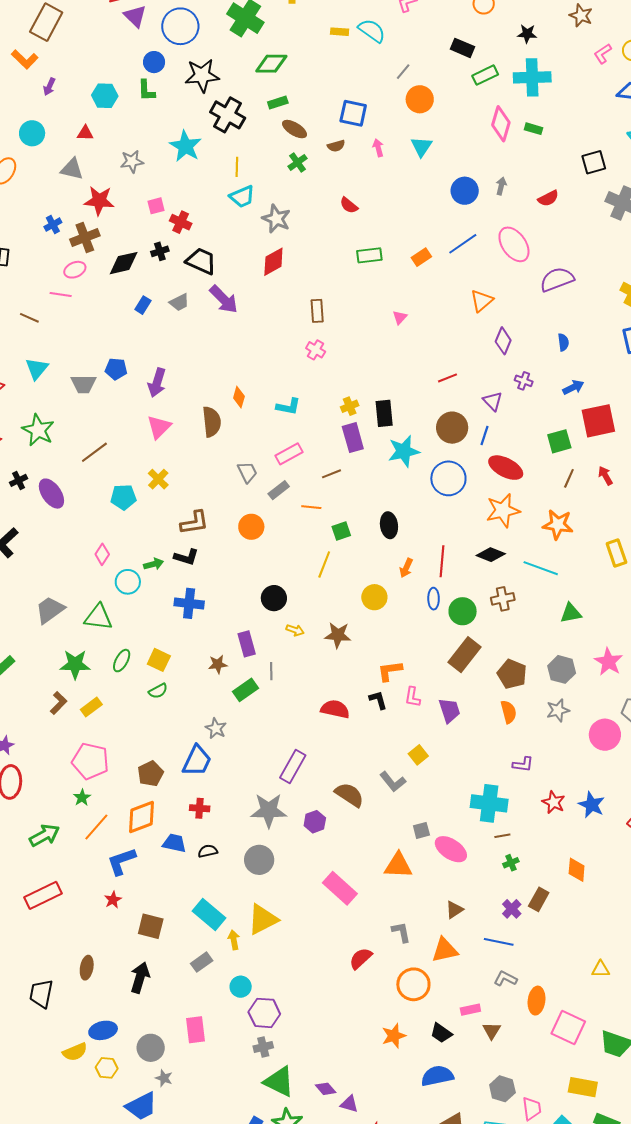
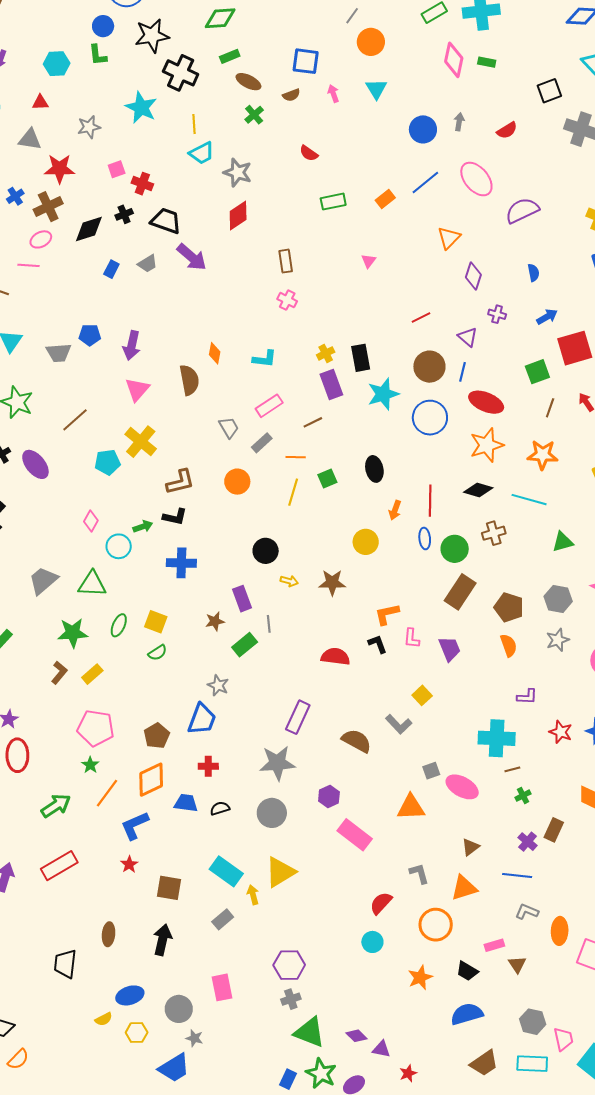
yellow cross: (158, 479) -> (141, 442), size x1.5
yellow line: (324, 565) -> (293, 492), moved
purple hexagon: (315, 822) -> (329, 797), moved
cyan circle: (241, 987) -> (372, 942), moved
yellow semicircle: (75, 1052) -> (104, 1019), size x0.7

